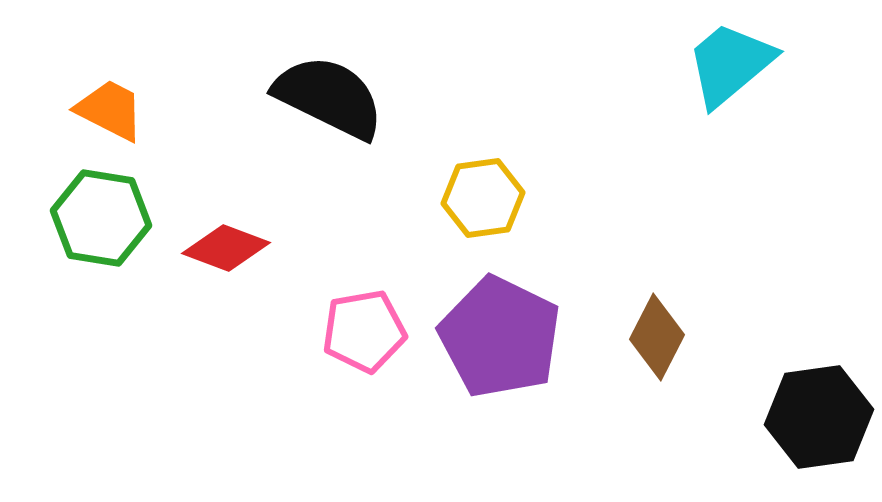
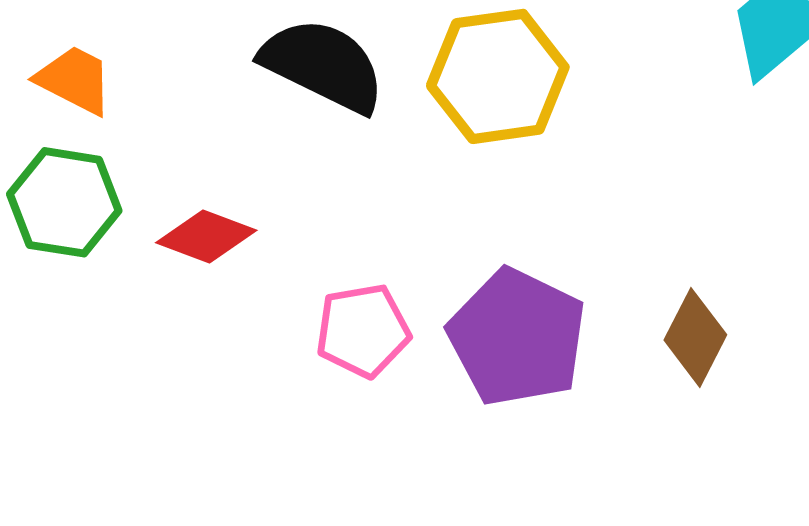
yellow hexagon: (483, 198) -> (498, 76), moved, size x1.5

